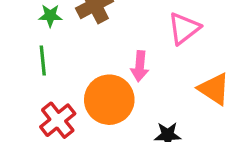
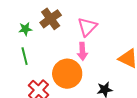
pink triangle: (184, 28) -> (87, 27), moved

